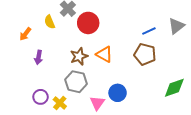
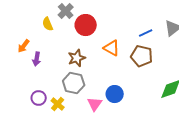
orange arrow: (25, 34) -> (24, 46), moved
orange triangle: (104, 54) -> (112, 48), moved

